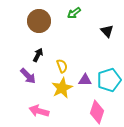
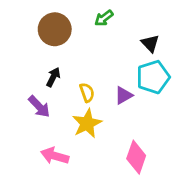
purple triangle: (85, 80) -> (124, 95), moved, turned -32
cyan pentagon: (109, 80) -> (153, 77), moved

